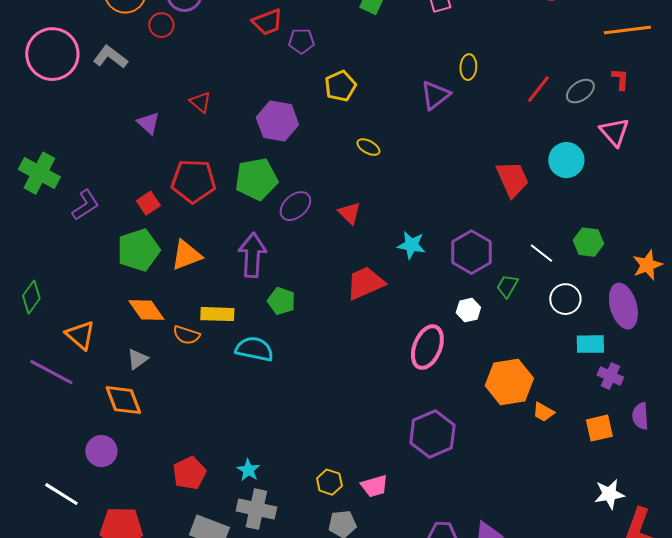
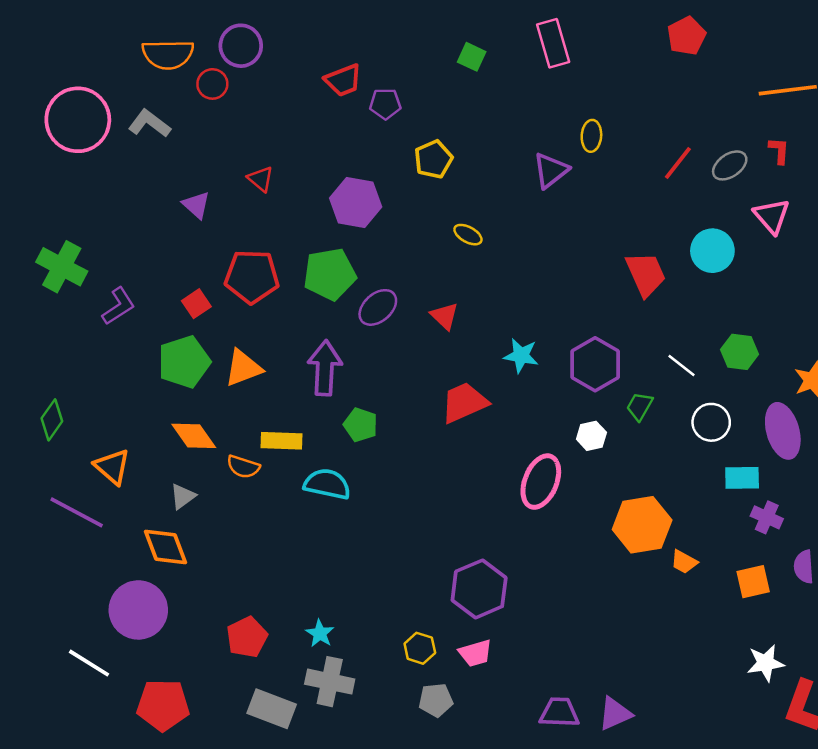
purple hexagon: (432, 434) -> (479, 589), moved
purple circle: (101, 451) -> (138, 610), size x1.5

